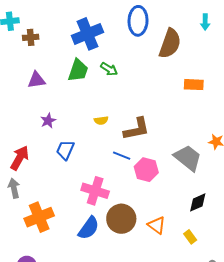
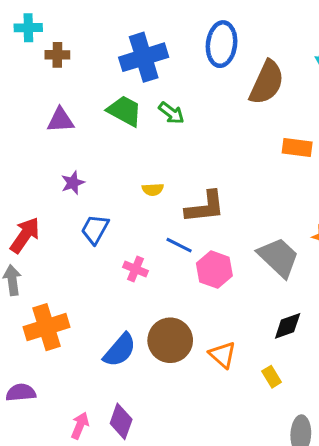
green trapezoid: (78, 70) -> (125, 111), turned -85
pink cross: (95, 191) -> (136, 269), moved, size x0.6

